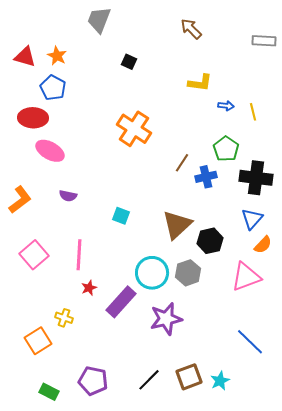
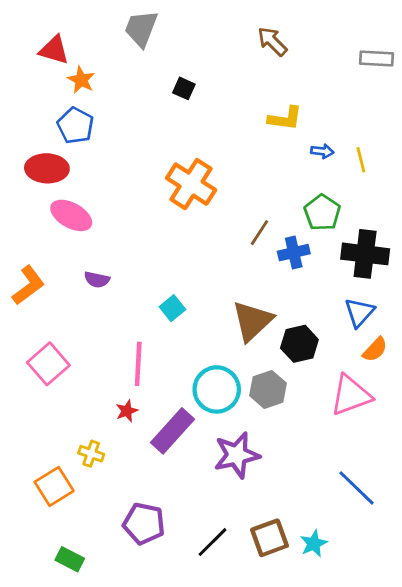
red triangle: (25, 57) -> (54, 50), moved
cyan square: (121, 216) -> (172, 308), turned 30
pink line: (79, 255) -> (138, 364), moved
purple pentagon: (93, 381) -> (144, 524), moved

